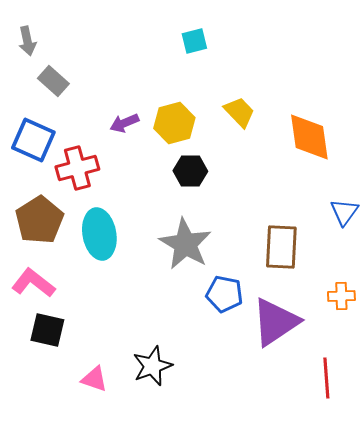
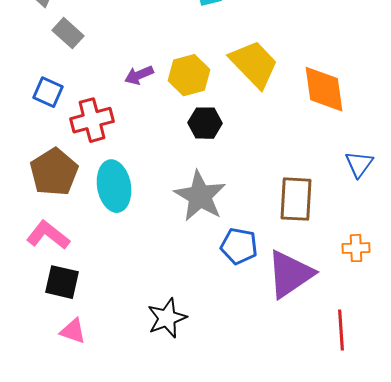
yellow trapezoid: (239, 112) -> (254, 64), size x1.6
blue square: (33, 140) -> (48, 92), size x0.7
pink triangle: (94, 379) -> (73, 331), moved

